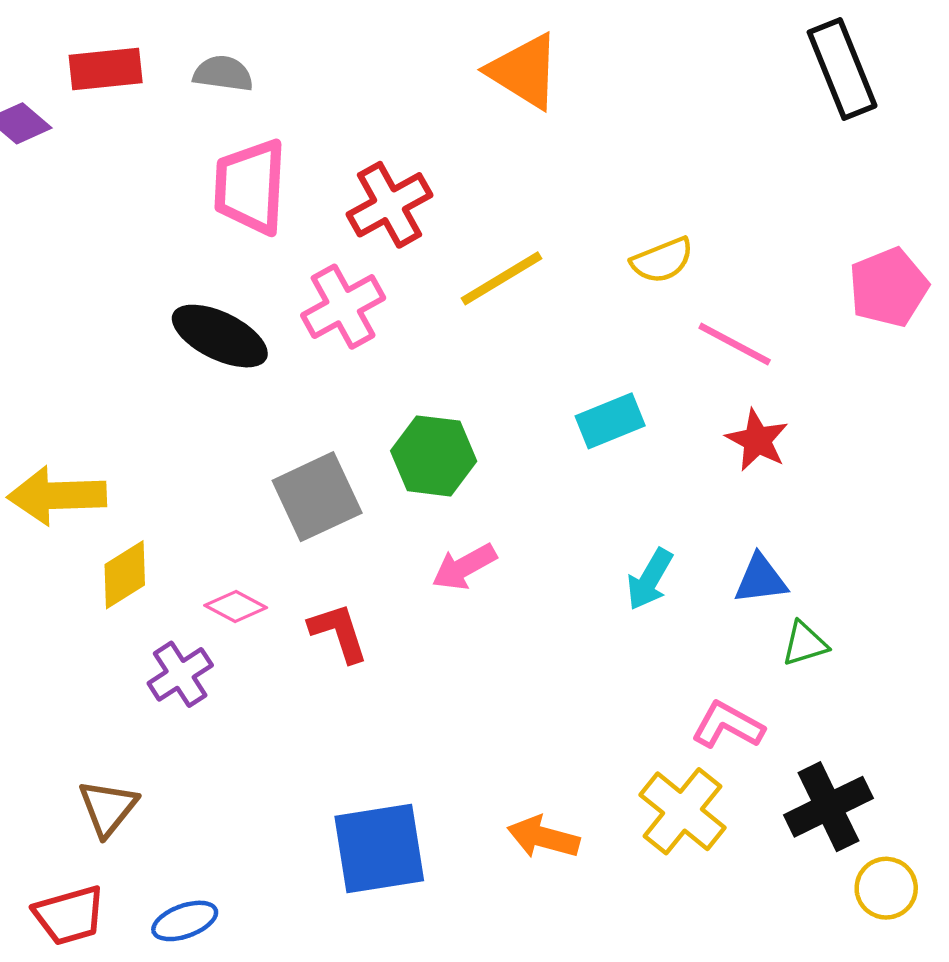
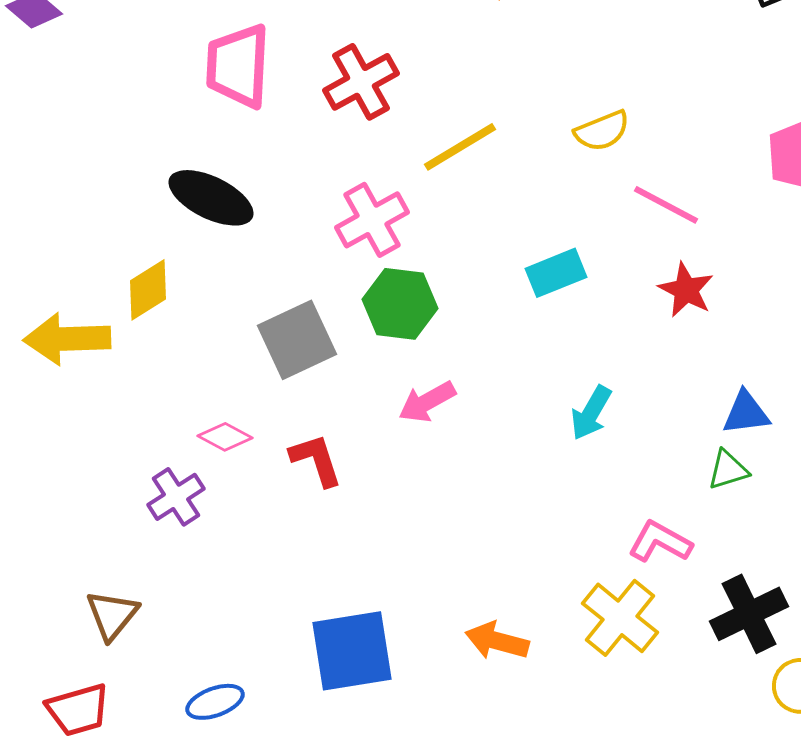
pink cross: (343, 307) -> (372, 220), moved
yellow diamond: (125, 575) -> (148, 290), moved
blue triangle: (761, 579) -> (746, 413), moved
blue ellipse: (185, 921) -> (215, 702), moved

